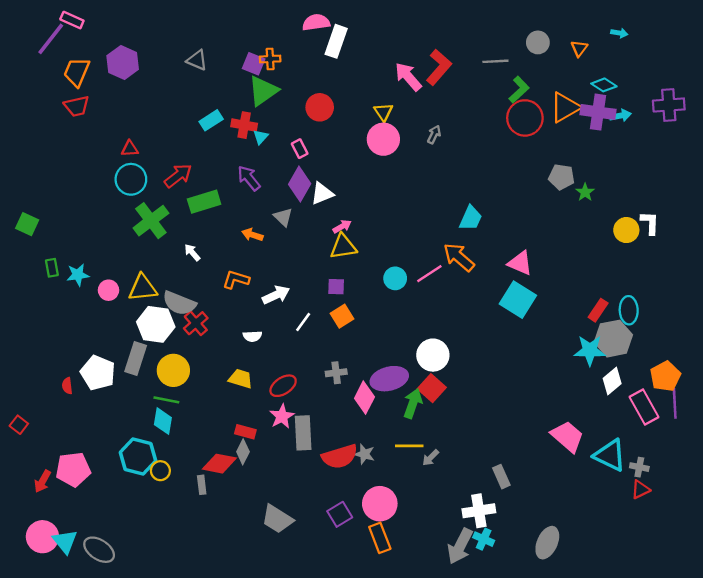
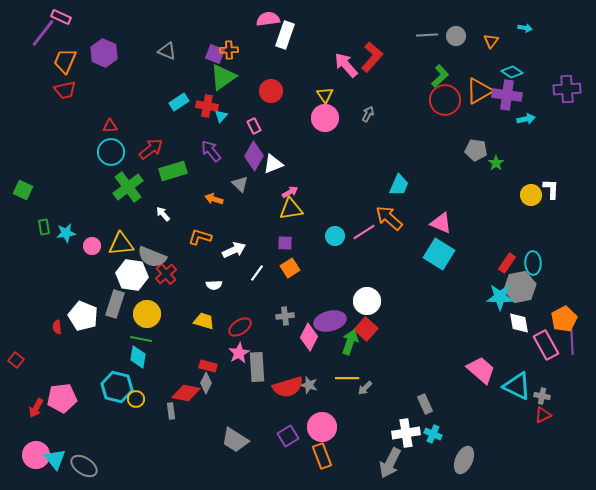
gray line: (495, 61) -> (427, 35), moved
cyan arrow: (620, 116) -> (526, 119), moved
white diamond: (612, 381) -> (519, 323), turned -60
cyan cross: (484, 539) -> (433, 434), moved

